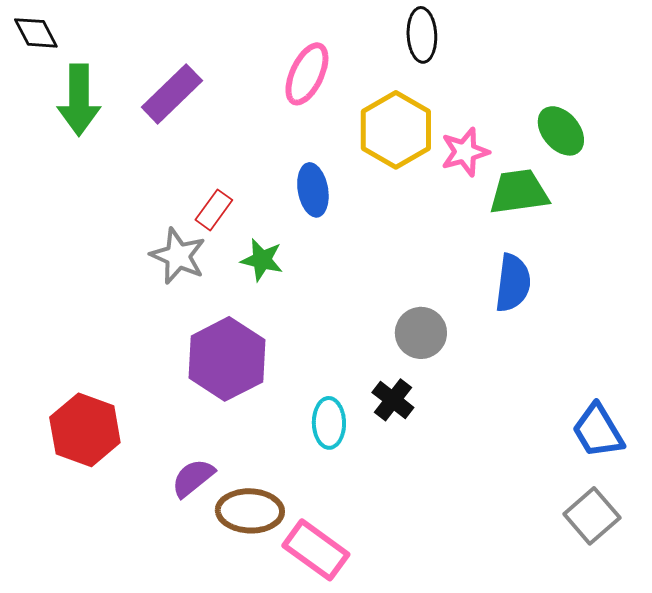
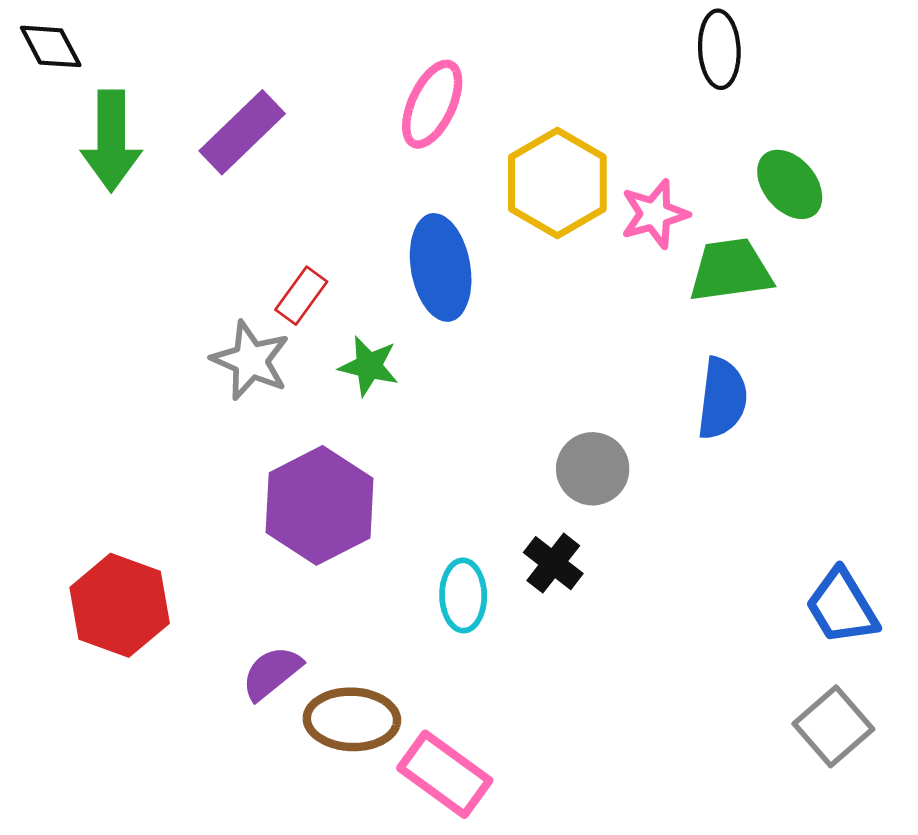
black ellipse: (422, 35) -> (719, 49), moved
blue ellipse: (313, 190) -> (441, 267), size x1.4

